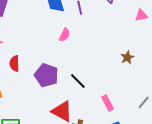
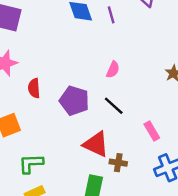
pink semicircle: (65, 35) -> (113, 70), moved

